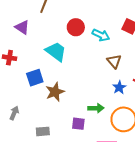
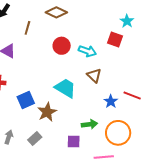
cyan trapezoid: (56, 52) -> (65, 88), moved
brown triangle: (114, 61) -> (94, 75), moved
gray rectangle: (43, 131) -> (35, 138), moved, turned -32

